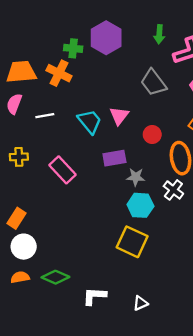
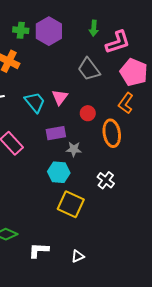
green cross: (73, 48) -> (21, 30), moved
white cross: (173, 190) -> (106, 180), moved
cyan hexagon: (140, 205) -> (59, 172), moved

